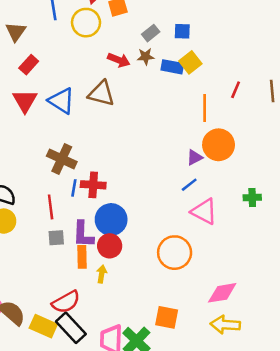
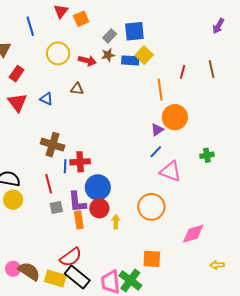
yellow circle: (86, 23) -> (58, 53), moved
blue square: (182, 31) -> (134, 31), size x1.5
brown triangle: (101, 94) -> (77, 89), size x0.6
blue triangle: (62, 101) -> (46, 99), size x0.6
yellow arrow: (102, 274) -> (116, 222), moved
yellow arrow: (225, 325) -> (217, 265), moved, size x0.6

